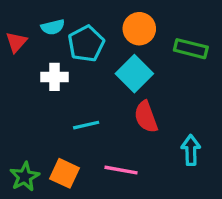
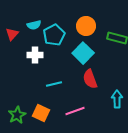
pink line: (121, 170) -> (75, 111), turned -30

